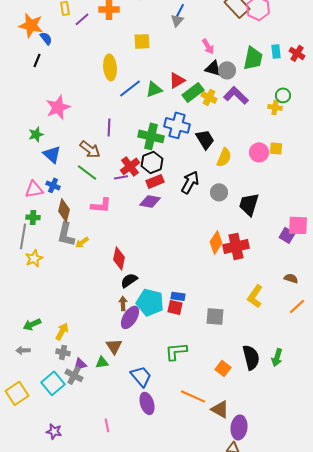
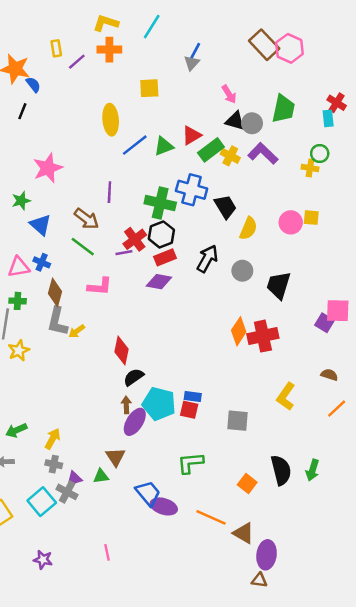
cyan rectangle: (276, 51) -> (328, 118), moved
purple ellipse: (147, 403) -> (164, 506), moved, turned -55

